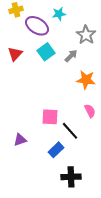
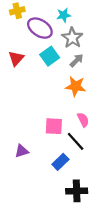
gray star: (86, 35) -> (72, 38), moved
orange star: (86, 80) -> (76, 86), moved
pink semicircle: (90, 111) -> (83, 120), moved

